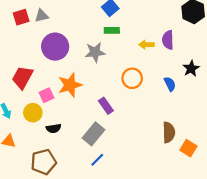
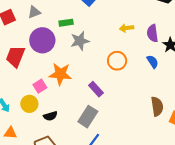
gray triangle: (42, 16) -> (34, 12), moved
green rectangle: (112, 30) -> (66, 23), moved
purple semicircle: (168, 40) -> (152, 33), moved
red trapezoid: (22, 77) -> (15, 56), moved
orange star: (70, 85) -> (60, 74), turned 30

